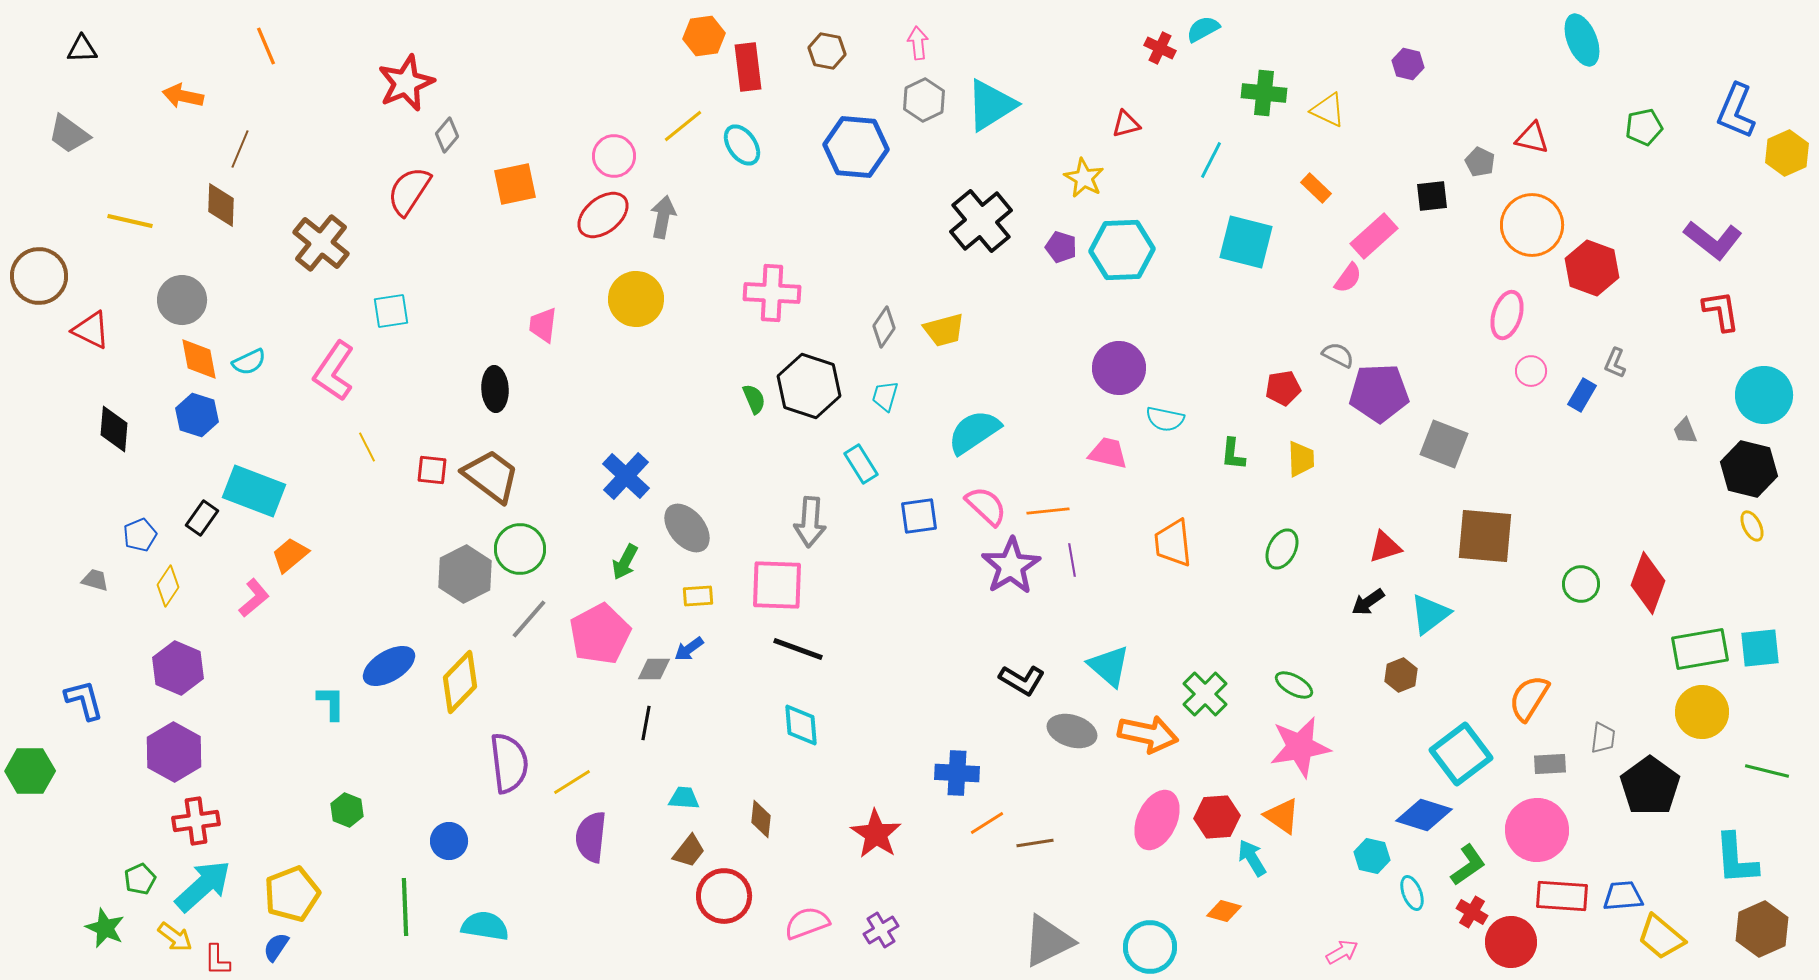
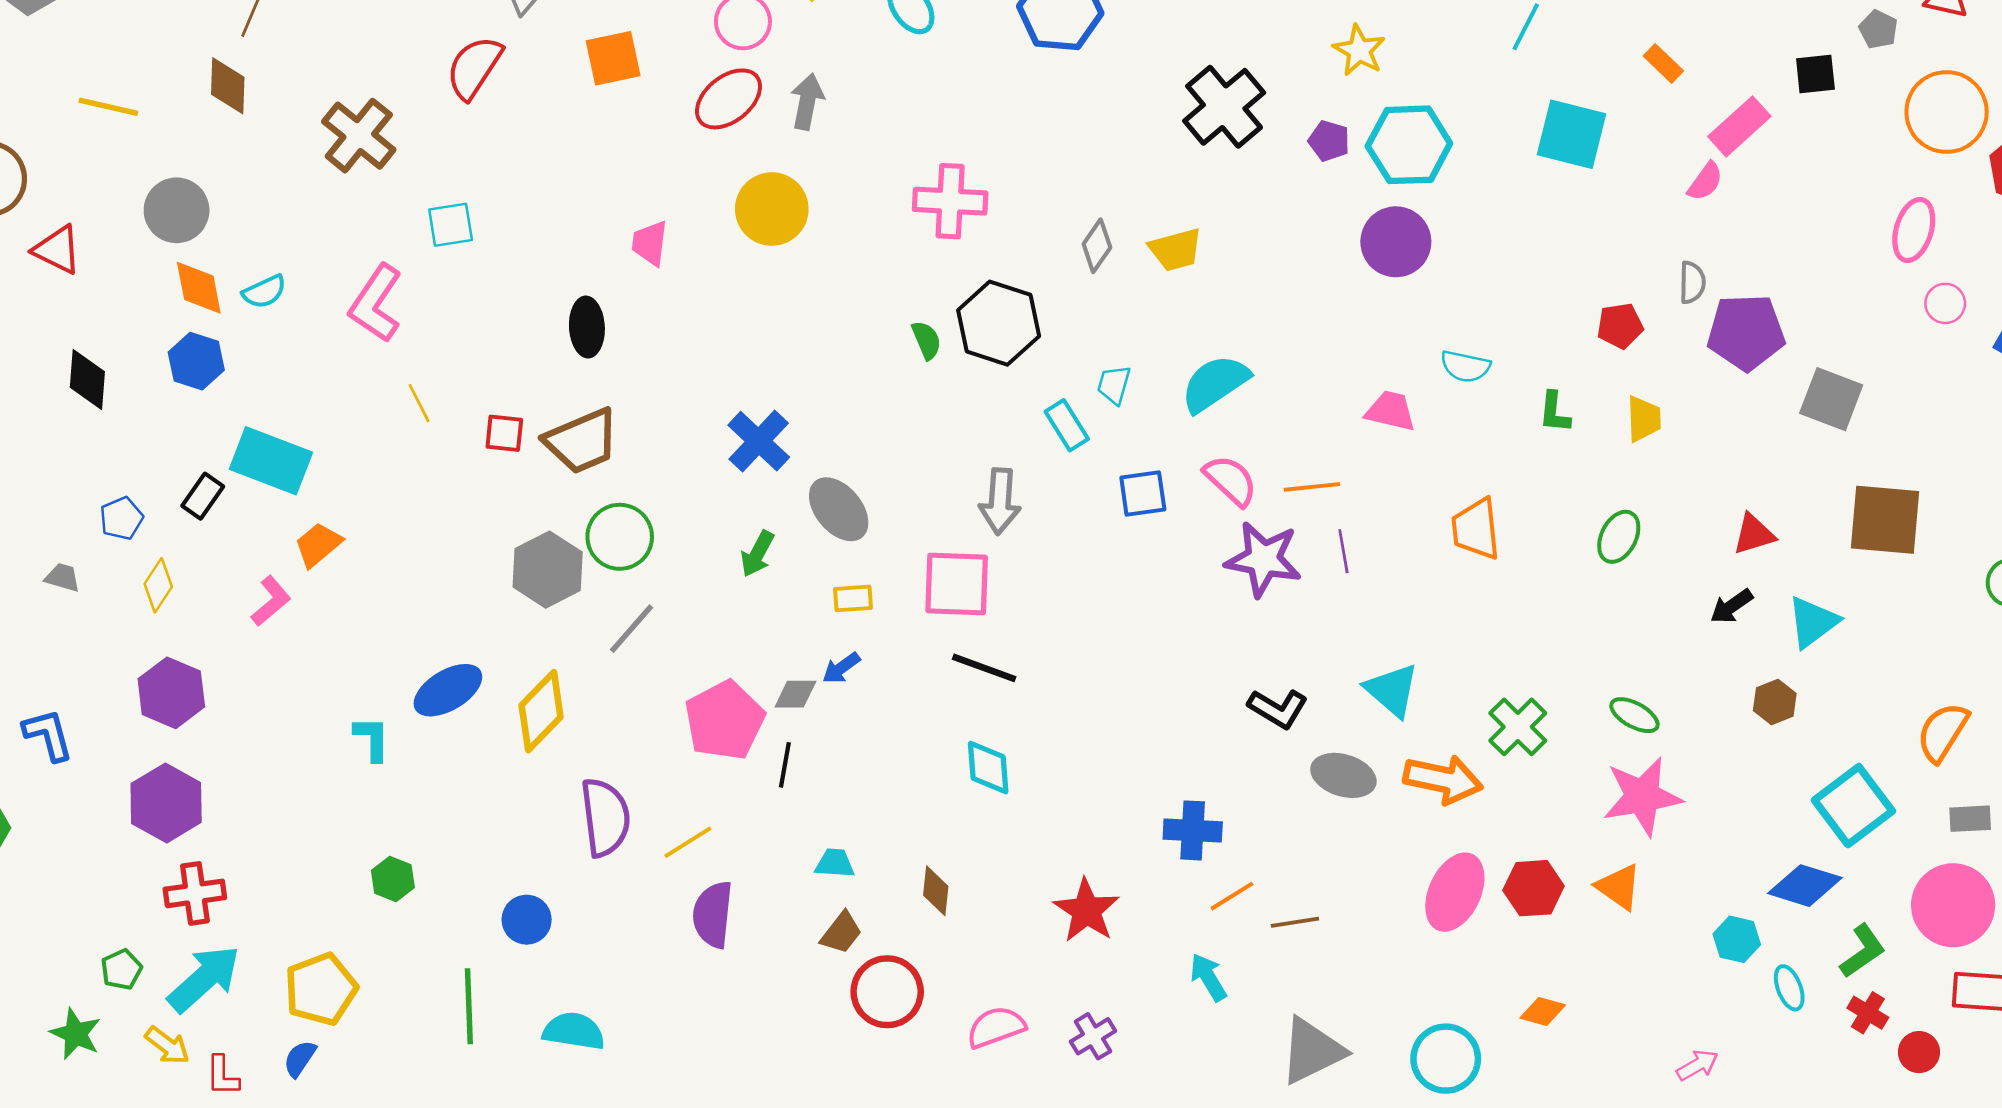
gray semicircle: (1338, 355) -> (1692, 282), turned 64
purple circle: (1119, 368) -> (1396, 242), moved
cyan trapezoid: (885, 396) -> (1114, 385), moved
brown trapezoid: (491, 476) -> (582, 441), turned 120
purple star: (1011, 566) -> (1263, 559), turned -30
pink pentagon: (600, 634) -> (725, 720), moved
cyan arrow: (1252, 858) -> (1208, 977), moved
red circle: (1511, 942) -> (1919, 1052), size x0.6

